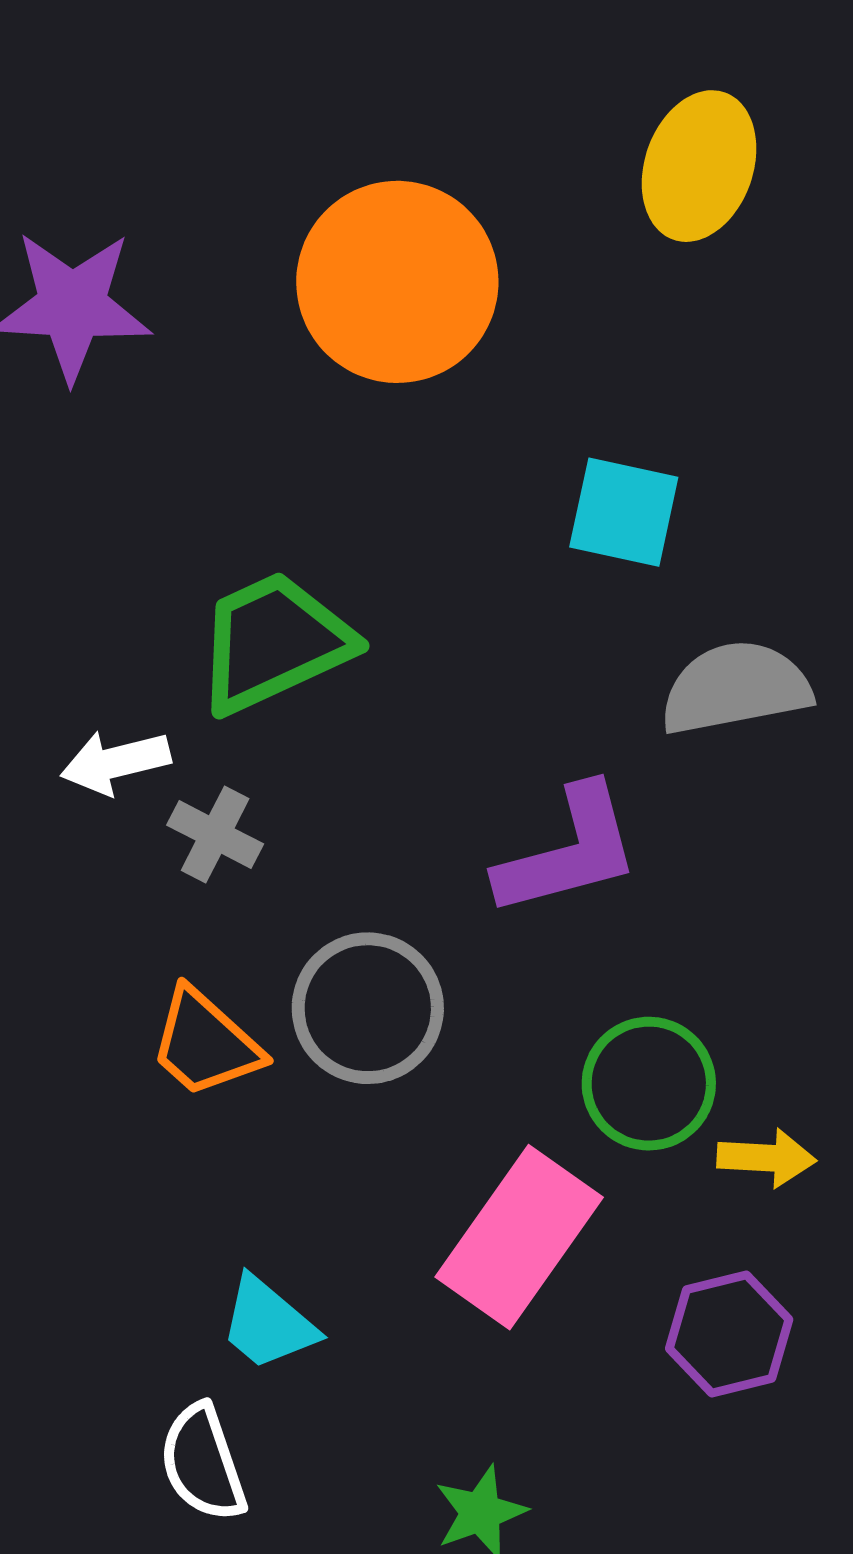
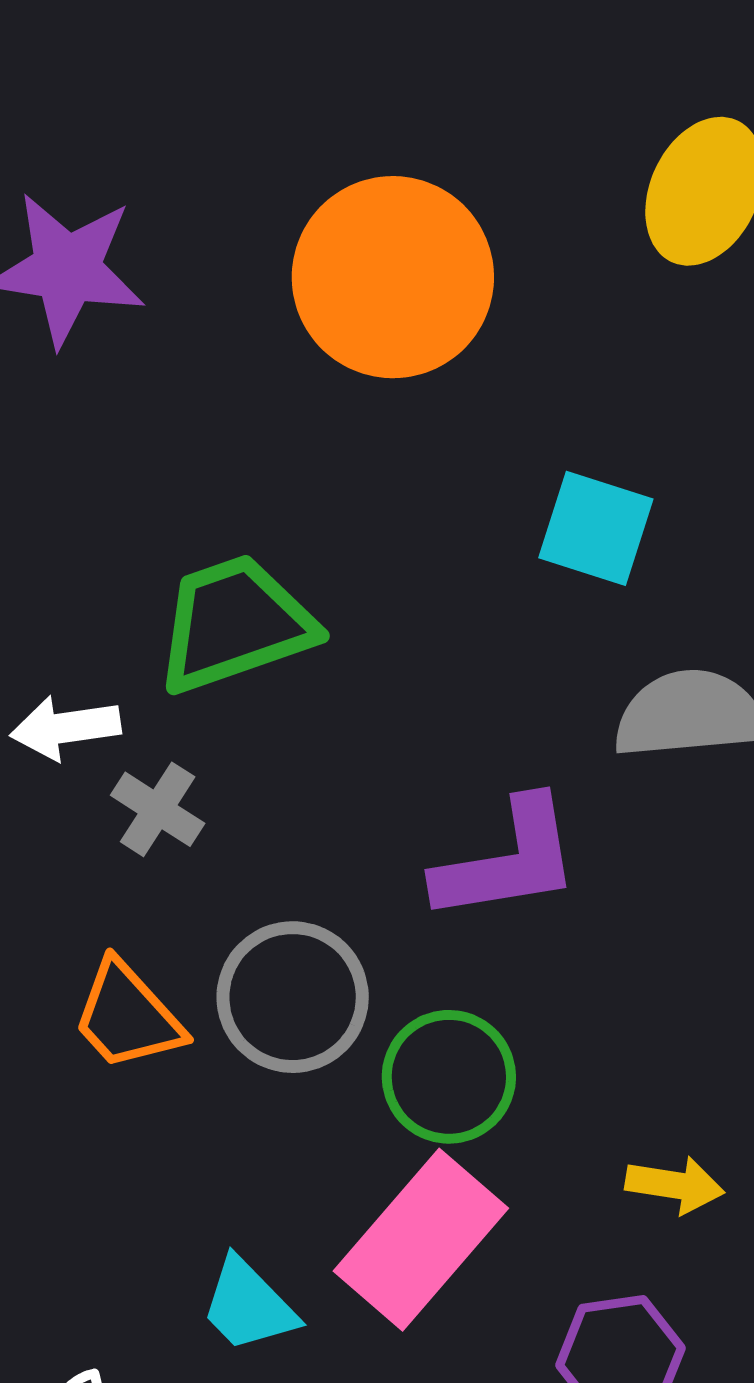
green circle: (649, 1084) -> (449, 1077), moved
cyan trapezoid: (268, 1323) -> (248, 1305), moved

